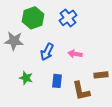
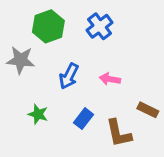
brown rectangle: (101, 75) -> (148, 110), turned 32
blue rectangle: (57, 81) -> (83, 119), turned 32

